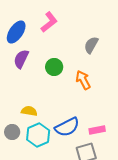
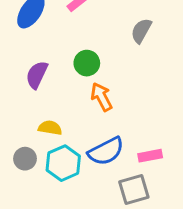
purple semicircle: (21, 59) -> (37, 75), moved
orange arrow: (83, 80) -> (102, 97), moved

